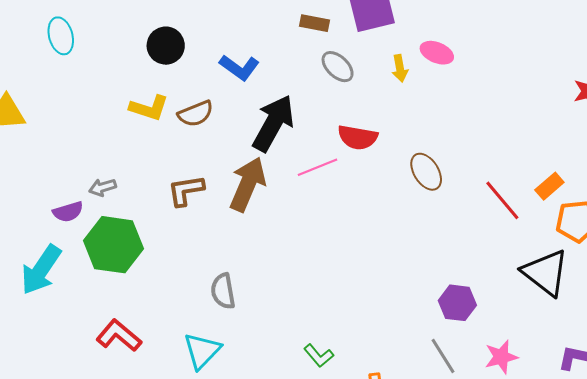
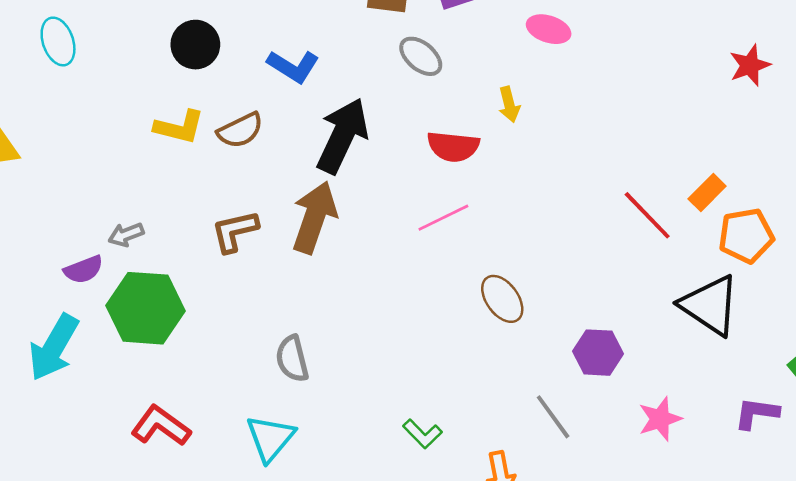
yellow arrow: (400, 68) -> (509, 104), moved
pink line: (318, 167) -> (443, 218), moved
brown ellipse: (426, 172) -> (502, 299), moved
gray line: (443, 356) -> (553, 417), moved

